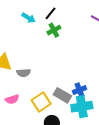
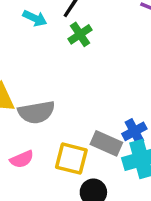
gray semicircle: (24, 73) -> (36, 112), size x1.5
yellow square: (41, 102) -> (71, 159), turned -36

